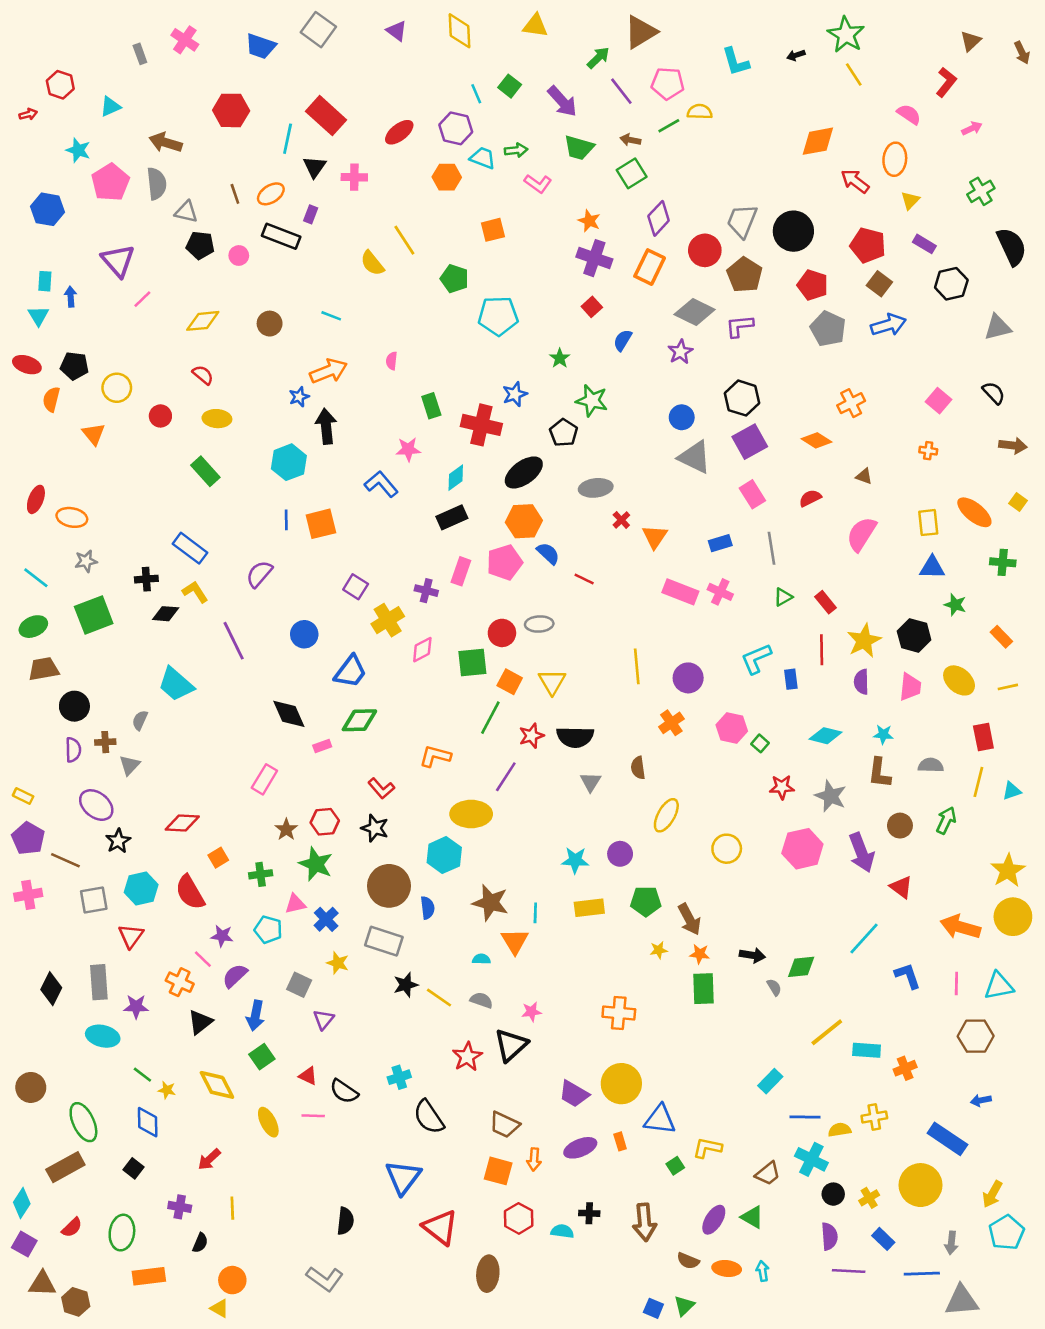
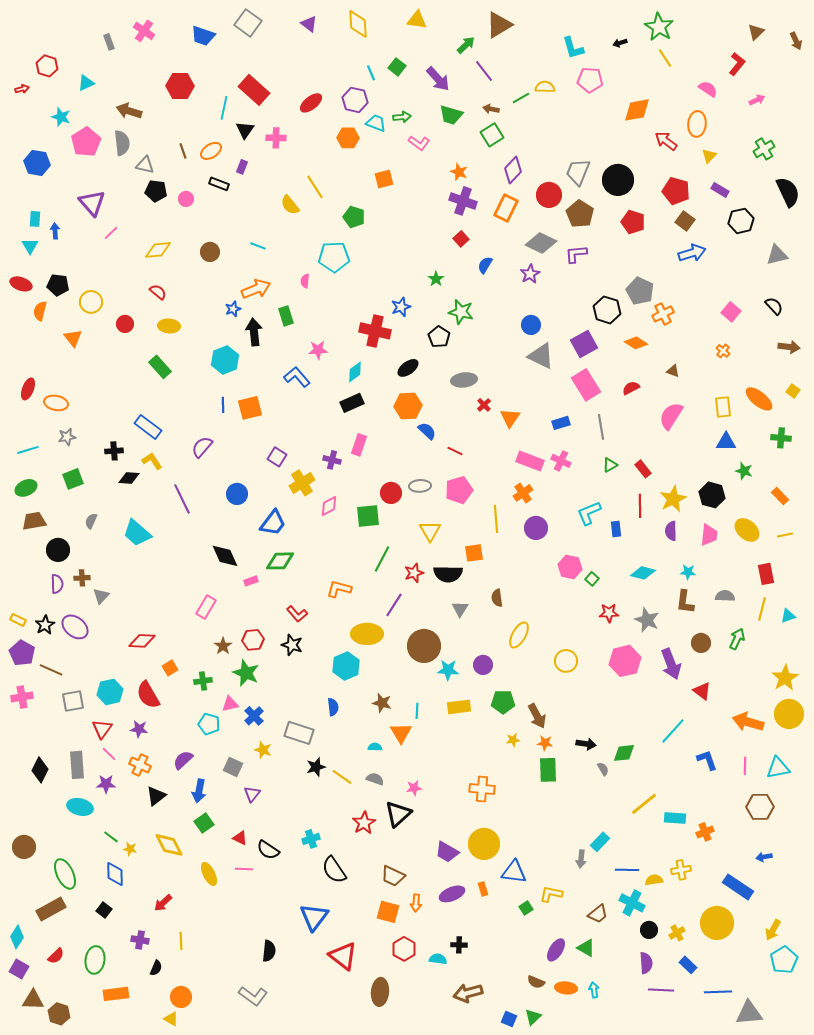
pink pentagon: (668, 83) -> (590, 80), moved
black rectangle: (281, 236) -> (219, 184), size x0.7
cyan pentagon: (498, 316) -> (334, 257), moved
gray pentagon: (828, 329) -> (640, 291), moved
black hexagon: (742, 398) -> (607, 310), moved
green rectangle: (431, 406) -> (286, 316), moved
orange cross: (928, 451) -> (723, 351), turned 32
black ellipse: (524, 472) -> (408, 368), size x0.7
pink rectangle: (752, 494) -> (586, 385), size x1.4
pink pentagon: (505, 562) -> (459, 490), moved
cyan line: (36, 578) -> (28, 450), turned -55
green square: (94, 615) -> (73, 479), size x0.7
orange square: (510, 682) -> (474, 553), moved, turned -36
gray semicircle: (140, 720) -> (91, 521), moved
orange cross: (671, 723) -> (523, 493), moved
black star: (118, 841) -> (45, 625), moved
brown circle: (389, 886) -> (424, 646), moved
brown star: (490, 903) -> (382, 703), size x0.7
purple star: (222, 936) -> (139, 729), moved
pink line: (203, 959) -> (109, 754), moved
brown arrow: (644, 1222) -> (468, 993), moved, turned 80
gray arrow: (951, 1243) -> (581, 859), moved

